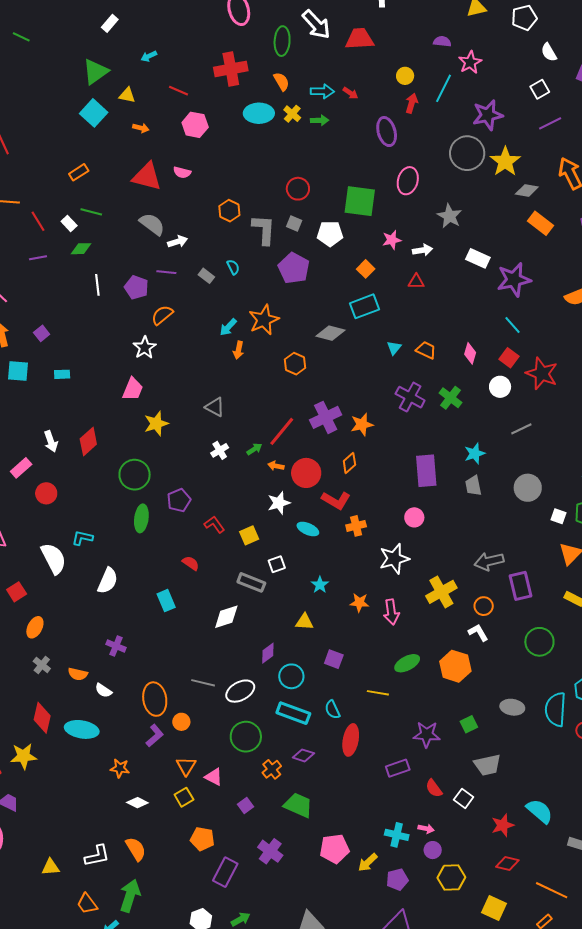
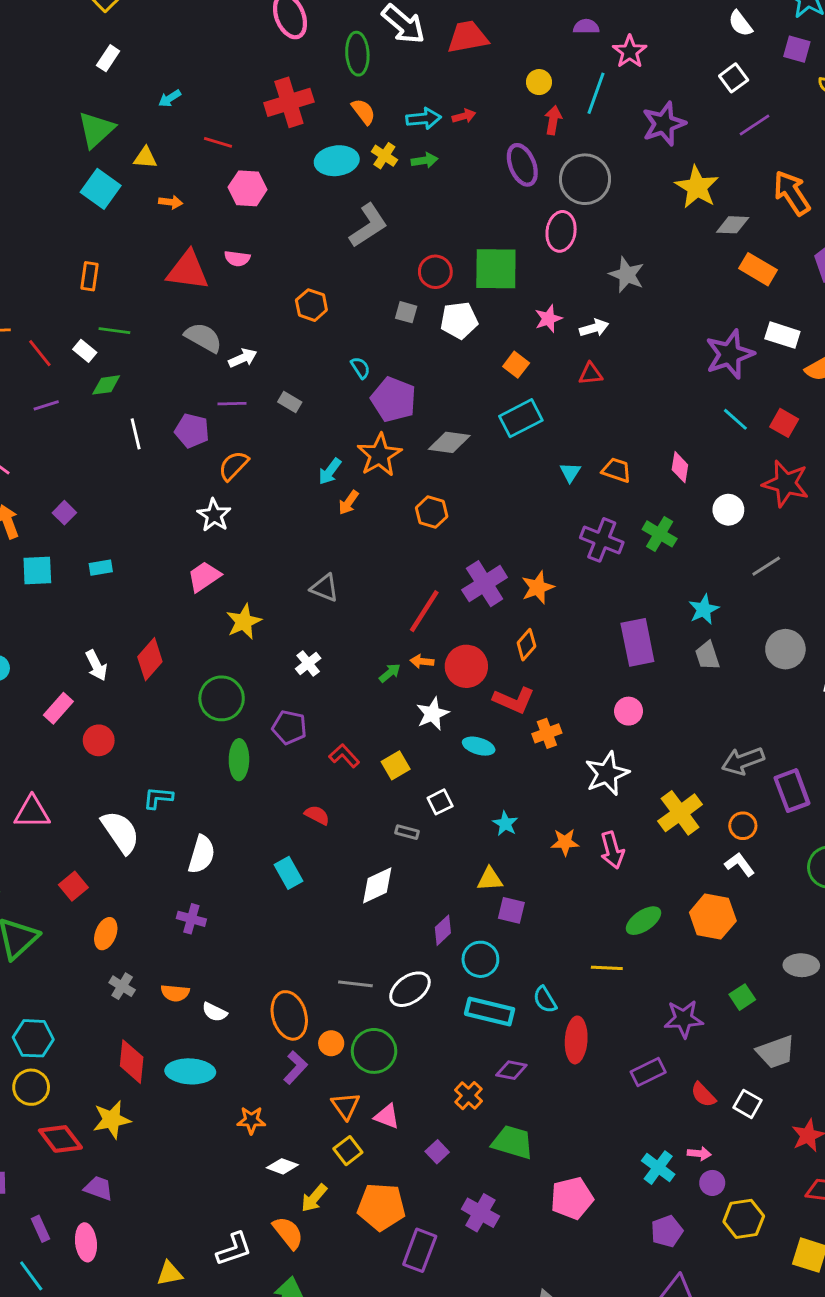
red arrow: (350, 93) -> (464, 116), turned -42
gray circle: (467, 153) -> (585, 179), moved
orange rectangle: (79, 172) -> (90, 276), turned -42
red circle: (298, 189) -> (435, 272), moved
gray L-shape: (264, 230) -> (368, 226), moved, turned 60
white rectangle: (478, 258) -> (782, 335), moved
cyan semicircle: (233, 267) -> (360, 368), moved
purple pentagon: (294, 268) -> (394, 399), moved
gray diamond: (331, 333) -> (449, 442), moved
orange arrow: (238, 350) -> (349, 503), turned 30
red square: (509, 358) -> (784, 423), moved
pink trapezoid: (133, 389) -> (204, 577), turned -140
green arrow: (254, 449) -> (390, 673), moved
white cross: (220, 450) -> (308, 663), moved
purple pentagon: (179, 500) -> (289, 727), turned -30
gray rectangle: (251, 582) -> (407, 832), size x0.6
purple cross: (116, 646) -> (191, 919), moved
purple square: (334, 659) -> (511, 910), moved
green circle: (246, 737) -> (374, 1051), moved
cyan cross: (397, 835) -> (658, 1168), turned 30
orange pentagon: (202, 839) -> (381, 1207), size x1.4
yellow arrow: (368, 862) -> (314, 1198), moved

